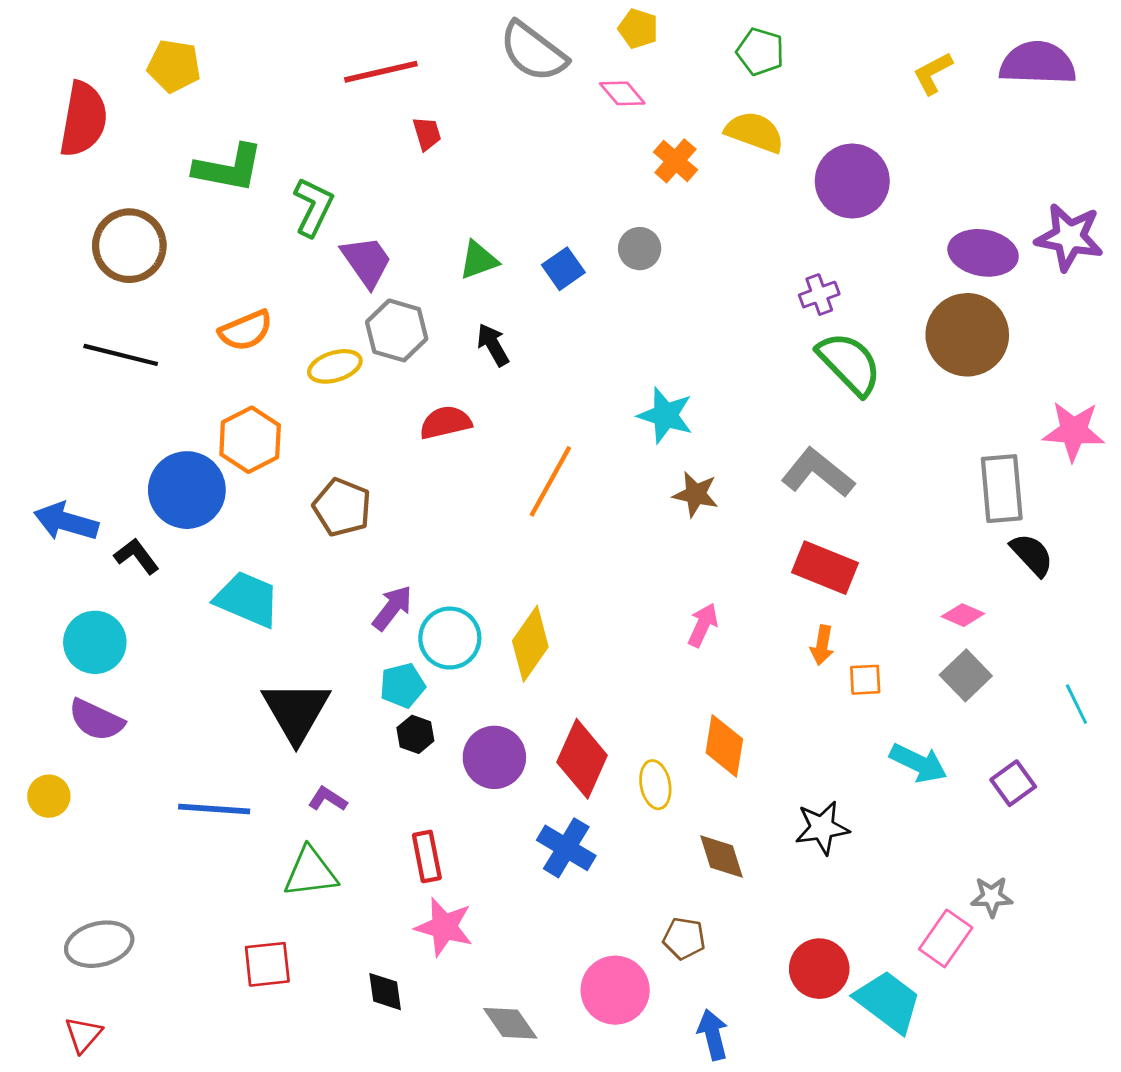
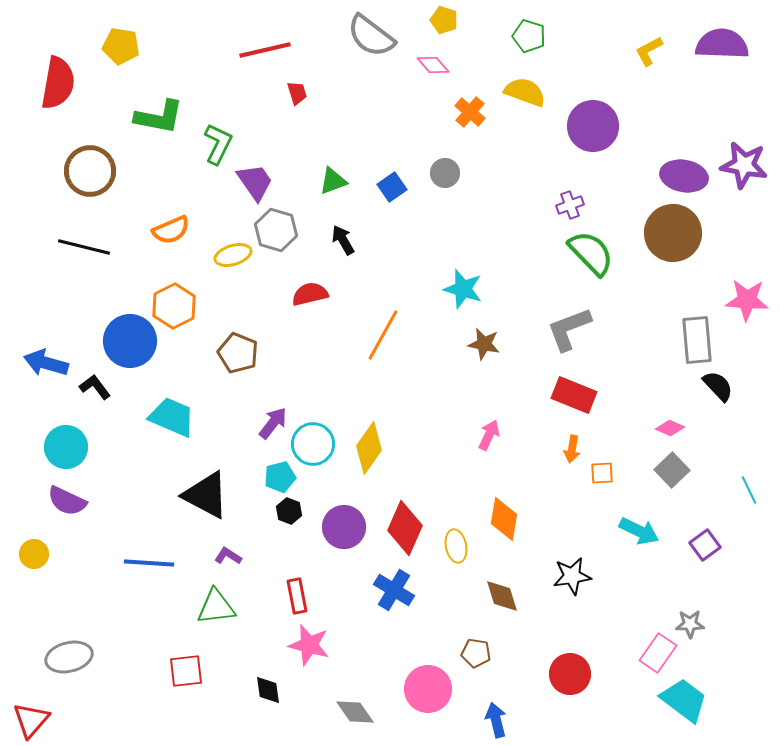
gray L-shape: (818, 473) -> (569, 329), turned -60
black triangle: (296, 711) -> (206, 495), turned -32
cyan trapezoid: (888, 1002) -> (684, 700), moved
red triangle: (83, 1035) -> (31, 720), moved, size x1.4

